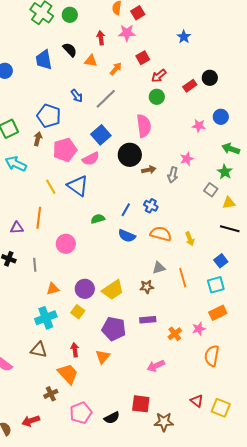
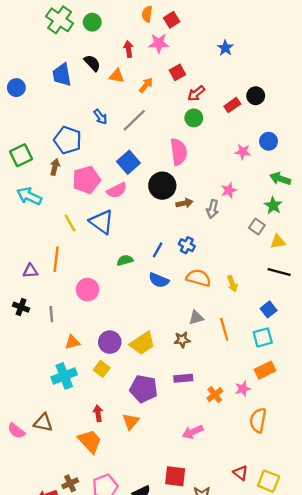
brown triangle: (39, 350) -> (43, 423), moved
brown cross: (51, 394) -> (70, 483), moved

